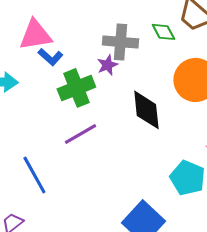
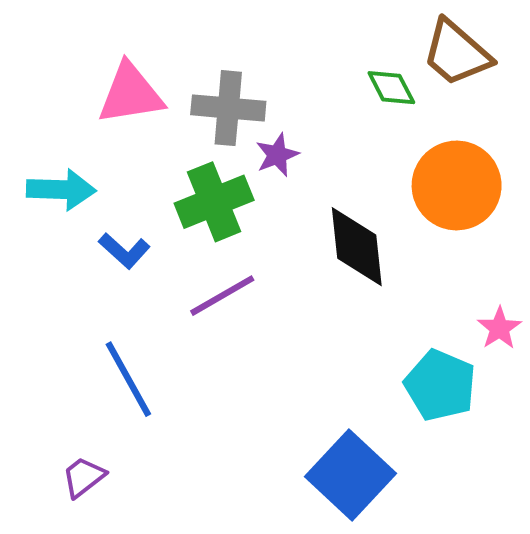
gray cross: (120, 42) -> (228, 108), moved
blue L-shape: (50, 57) -> (124, 251), moved

